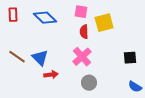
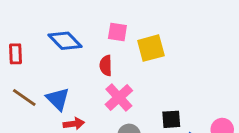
red rectangle: (13, 15) -> (16, 54), moved
red semicircle: (84, 32) -> (106, 65), moved
black square: (130, 58) -> (171, 119), moved

